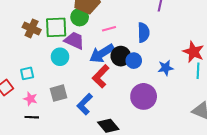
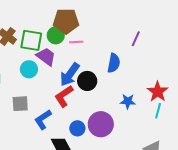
pink line: (109, 29) -> (76, 42), moved
blue arrow: (102, 53) -> (70, 75), turned -35
blue circle: (134, 61) -> (77, 128), moved

